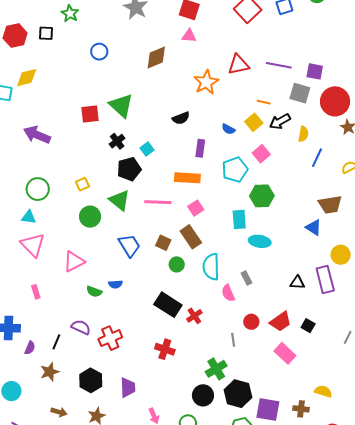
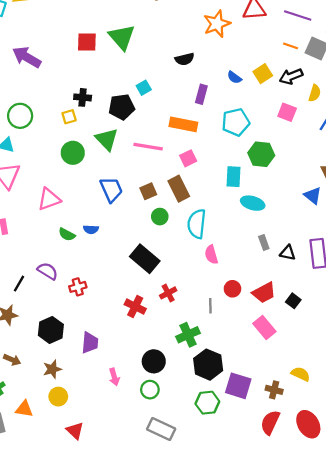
orange line: (264, 102) -> (291, 46), moved
black cross: (117, 141) -> (83, 97), moved, turned 35
pink square: (261, 154) -> (287, 112), moved, turned -36
brown square: (163, 243) -> (148, 191), turned 35
gray rectangle: (247, 278) -> (264, 243), moved
red cross: (194, 316) -> (168, 293), moved
red cross: (110, 338) -> (78, 287), size x0.7
black circle: (203, 395) -> (154, 361), moved

